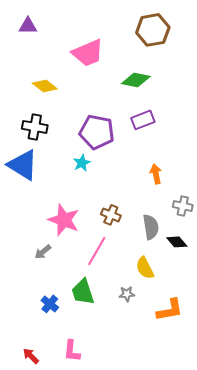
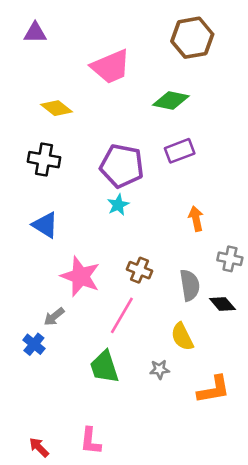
cyan star: (82, 163) -> (118, 205), moved
blue triangle: (23, 165) -> (45, 225), moved, size x0.7
blue cross: (50, 304) -> (34, 344), moved

